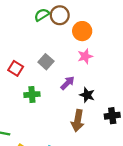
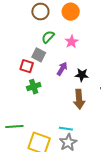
green semicircle: (42, 15) -> (48, 37), moved
orange circle: (82, 31) -> (71, 12), moved
red square: (16, 68) -> (27, 66), moved

